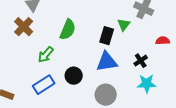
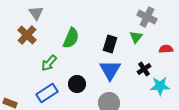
green triangle: (124, 25) -> (136, 37), moved
blue triangle: (107, 62) -> (110, 70), turned -50
cyan star: (147, 84) -> (160, 86), moved

